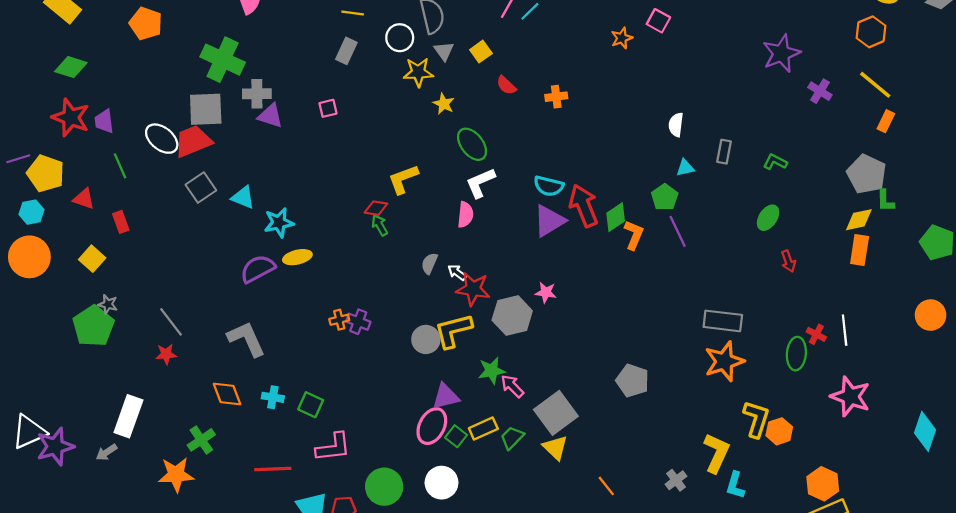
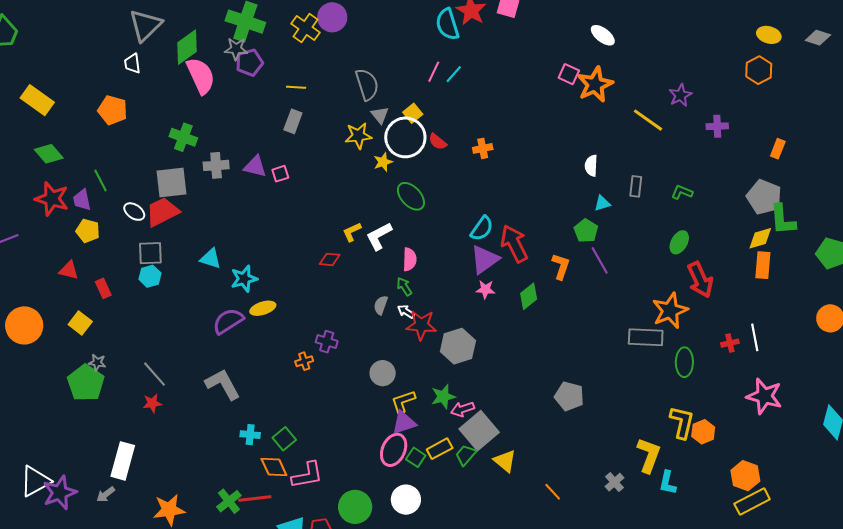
white circle: (400, 38) -> (405, 137), moved, size x1.6
orange star: (622, 38) -> (595, 84), moved, size x1.8
purple star: (781, 53) -> (680, 95), size x0.7
green cross: (223, 60) -> (183, 137), size x0.7
green diamond: (71, 67) -> (49, 154), turned 36
yellow line: (875, 85) -> (648, 120), moved
purple cross: (820, 91) -> (717, 126), turned -30
yellow star: (444, 104) -> (383, 162), turned 30
purple triangle: (270, 116) -> (255, 166), moved
white ellipse: (162, 139) -> (134, 212), size x0.7
green line: (120, 166) -> (100, 180), moved
yellow pentagon: (46, 174) -> (88, 231), moved, size x0.7
yellow L-shape: (403, 179) -> (352, 232), size x0.7
white L-shape: (480, 183) -> (379, 236), moved
cyan semicircle: (549, 186) -> (482, 228), turned -64
gray square: (201, 188) -> (150, 253), moved, turned 36
green L-shape: (885, 201) -> (783, 220), size x1.6
cyan hexagon: (31, 212) -> (150, 276), moved
green diamond: (616, 217) -> (529, 296), moved
green arrow: (380, 225) -> (404, 287), moved
red arrow: (788, 261) -> (700, 280), size x1.8
pink star: (546, 292) -> (485, 289), moved
purple cross: (358, 322) -> (327, 342), moved
yellow L-shape: (453, 331) -> (403, 402), moved, size x0.7
red cross: (816, 334) -> (730, 343), turned -36
green ellipse: (796, 354) -> (684, 362), moved
orange star: (724, 361) -> (670, 311), moved
pink arrow: (512, 386) -> (463, 409), turned -60
orange diamond: (227, 394) -> (274, 467), moved
green square: (311, 405) -> (284, 439), turned 30
gray square: (556, 413) -> (479, 431), moved
green cross: (201, 440) -> (229, 501), moved

